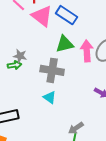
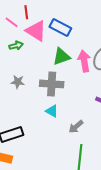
gray star: (20, 56) -> (18, 82), moved
green arrow: (14, 65) -> (16, 46), moved
gray arrow: (76, 128) -> (76, 127), moved

